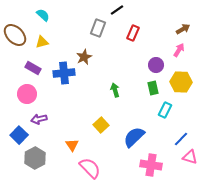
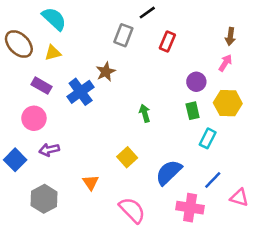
cyan semicircle: (43, 15) -> (54, 19), size x1.5
brown arrow: (183, 29) -> (230, 36), turned 128
blue cross: (64, 73) -> (81, 92), turned -30
blue square: (19, 135) -> (15, 160), moved
blue line: (181, 139) -> (213, 180), moved
pink semicircle: (90, 168) -> (132, 210), moved

